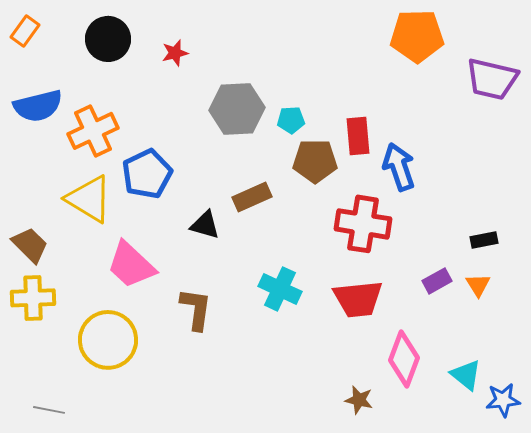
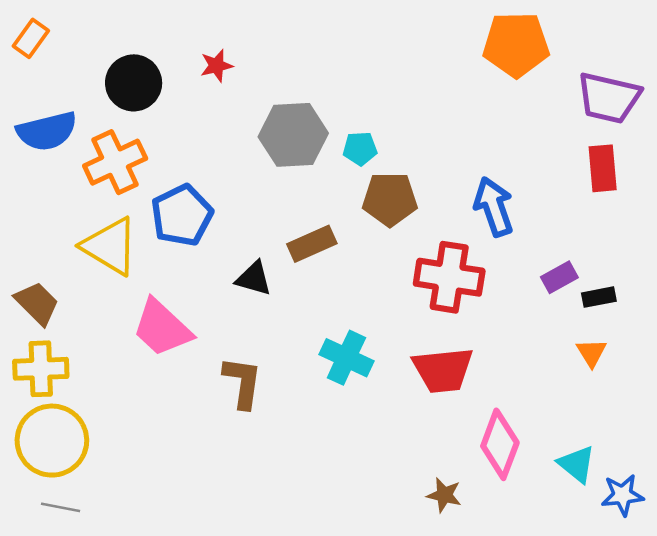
black circle: (108, 39) -> (134, 83), moved
red rectangle: (358, 136) -> (603, 168), moved
purple rectangle: (437, 281) -> (559, 277), moved
yellow circle: (108, 340) -> (52, 441), moved

